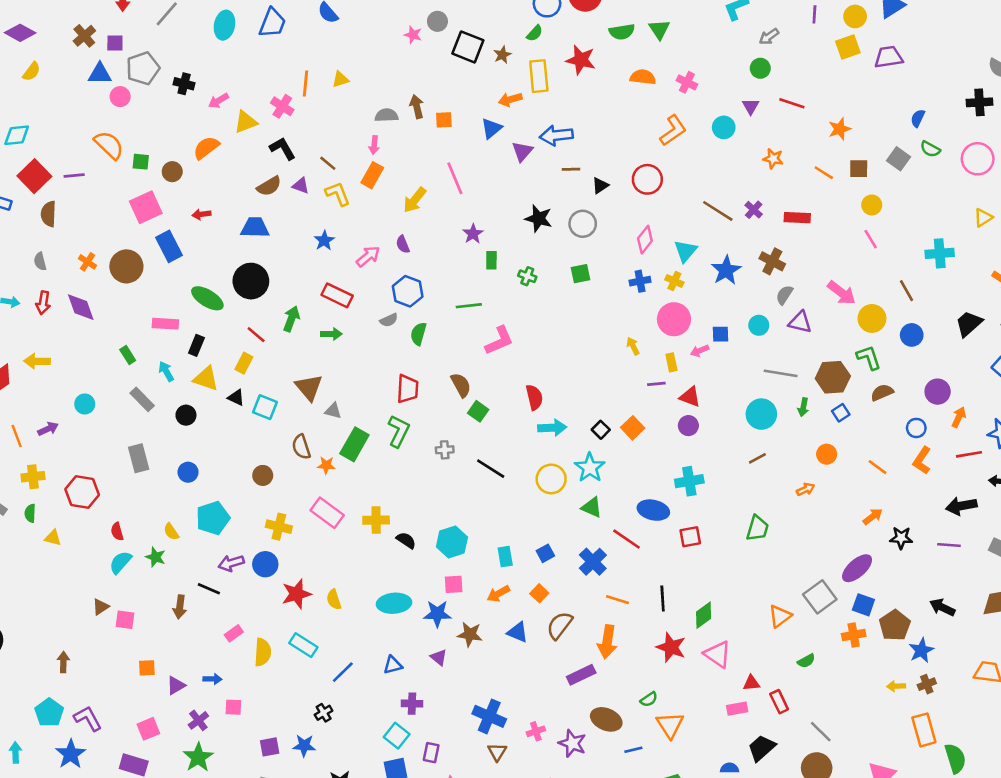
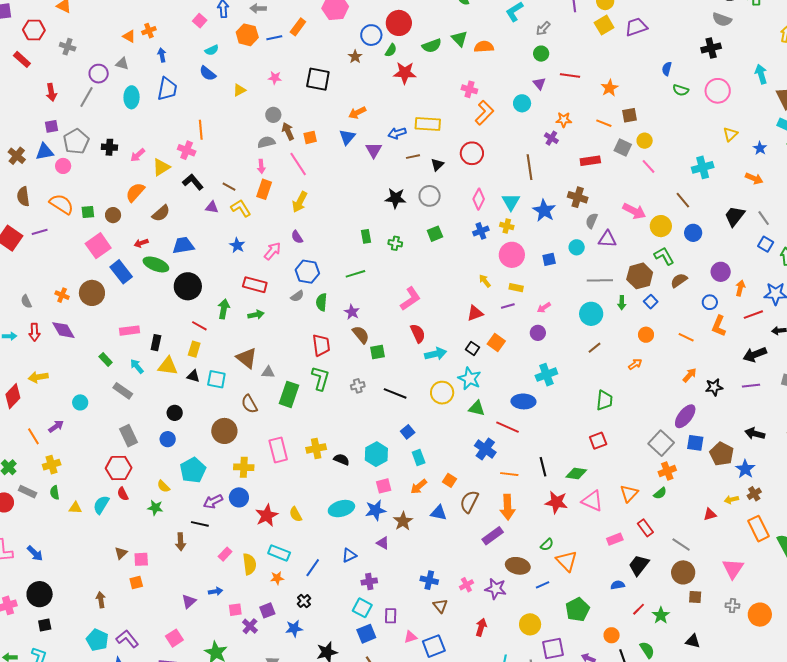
gray circle: (437, 21) -> (273, 115), moved
green semicircle: (535, 33) -> (391, 50), moved
brown cross: (84, 36) -> (17, 156), moved
brown star: (502, 55) -> (355, 57), moved
yellow rectangle: (539, 76) -> (428, 124), moved, turned -70
orange semicircle: (643, 77) -> (484, 47), moved
yellow triangle: (340, 79) -> (239, 90), moved
pink cross: (687, 82) -> (469, 89), moved
blue arrow: (556, 135) -> (397, 133), size x0.7
gray square: (898, 159) -> (623, 147), moved
pink line: (455, 178) -> (298, 164), moved
brown semicircle: (269, 186) -> (161, 213), moved
purple cross: (754, 210) -> (551, 138), moved
brown line: (718, 211) -> (529, 167), turned 60
brown semicircle: (49, 214) -> (23, 197), moved
purple star: (473, 234) -> (352, 312), moved
green ellipse: (207, 298) -> (156, 264), moved
pink L-shape: (499, 341) -> (410, 299), moved
pink arrow: (700, 351) -> (544, 308), moved
yellow rectangle: (671, 362) -> (516, 288), turned -56
red triangle: (690, 397) -> (475, 313), moved, turned -30
green square: (478, 411) -> (377, 352), turned -35
black circle: (186, 415) -> (175, 413), moved
orange star: (326, 465) -> (277, 578), moved
brown circle: (263, 475) -> (224, 431), size x1.6
red hexagon: (82, 492) -> (119, 468), moved
pink rectangle: (327, 513) -> (278, 450), turned 50
red square: (690, 537) -> (598, 441), moved
blue square: (545, 553) -> (408, 432), moved
cyan semicircle: (120, 562) -> (101, 505), moved
green diamond: (704, 615) -> (576, 473), turned 55
orange triangle: (780, 616) -> (629, 493), moved
brown star: (470, 634) -> (403, 521), turned -30
orange cross: (854, 635) -> (667, 471), moved
orange square: (147, 668) -> (136, 582), moved
red triangle: (751, 683) -> (710, 514), moved
blue cross: (489, 716) -> (429, 580), size x0.7
purple cross: (198, 720) -> (250, 626), moved
purple square: (270, 747) -> (267, 610), moved

